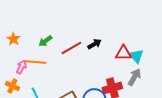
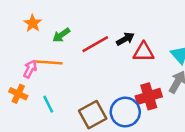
orange star: (13, 39) -> (33, 23), moved
red triangle: (123, 53) -> (144, 52), moved

